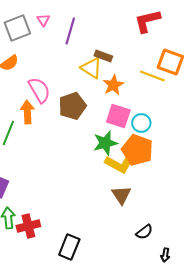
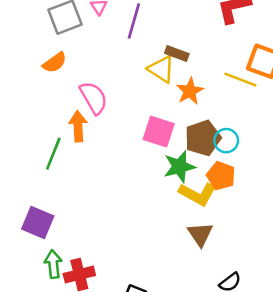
brown pentagon: (72, 106) -> (203, 138), moved
pink square: (118, 116) -> (159, 132), moved
orange pentagon: (137, 150) -> (221, 176), size x0.7

